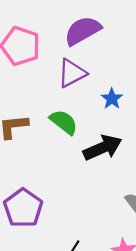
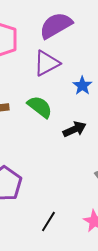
black arrow: (103, 148) -> (75, 129), size x0.7

